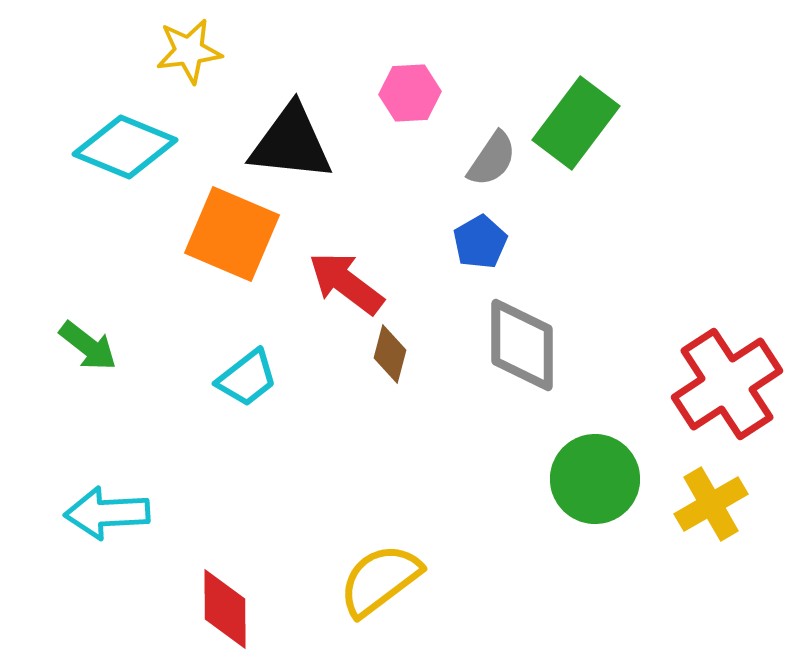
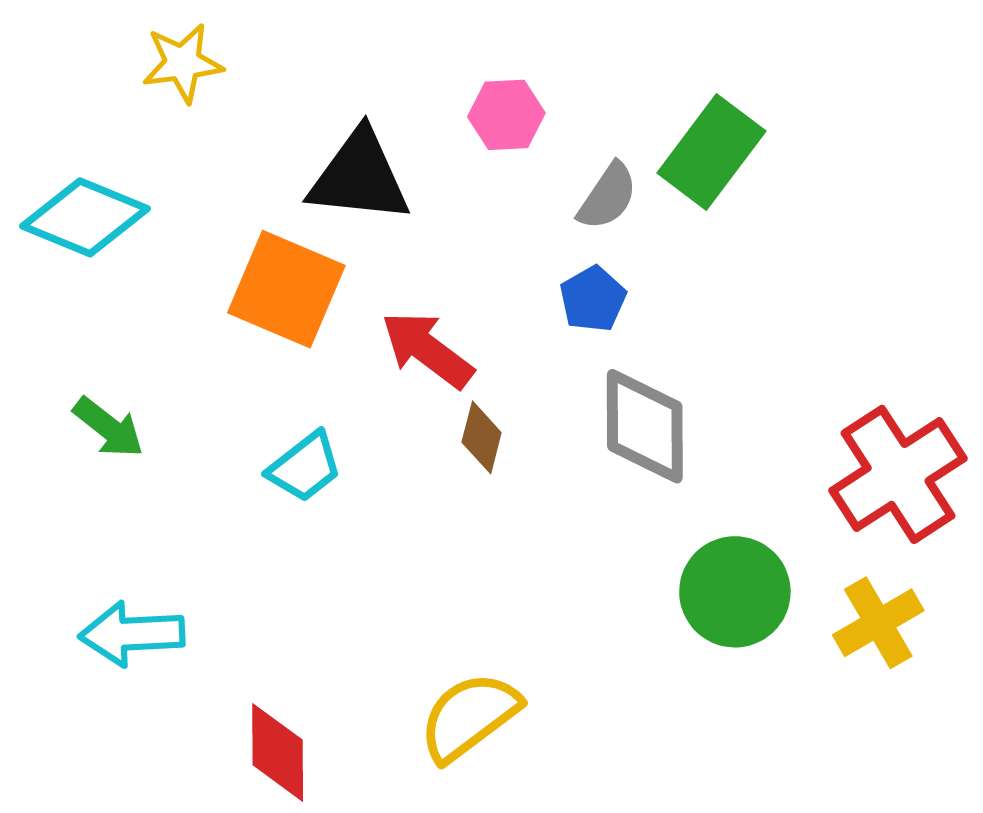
yellow star: (189, 51) -> (183, 63), moved
cyan diamond: (125, 147) -> (85, 217), moved

